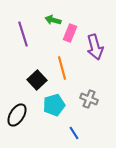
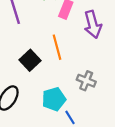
cyan pentagon: (54, 105) -> (54, 99), moved

